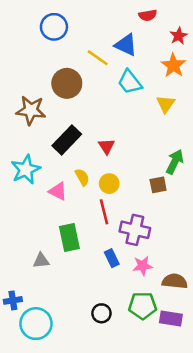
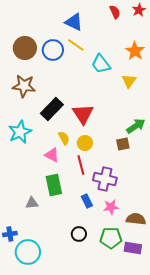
red semicircle: (148, 15) -> (115, 12), turned -104
blue circle: (54, 27) -> (53, 50), moved
red star: (179, 36) -> (139, 10), moved
blue triangle: (126, 45) -> (74, 22), moved
brown circle: (67, 83) -> (25, 48), moved
red triangle: (107, 146) -> (83, 114), size x1.6
green arrow: (175, 162) -> (136, 126), turned 30
pink triangle: (58, 191) -> (52, 155), moved
black circle: (101, 313) -> (79, 234), moved

